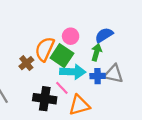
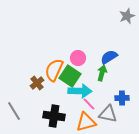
gray triangle: (114, 74) -> (108, 114), moved
blue cross: (98, 76) -> (122, 98), moved
pink line: (62, 88) -> (89, 104), moved

